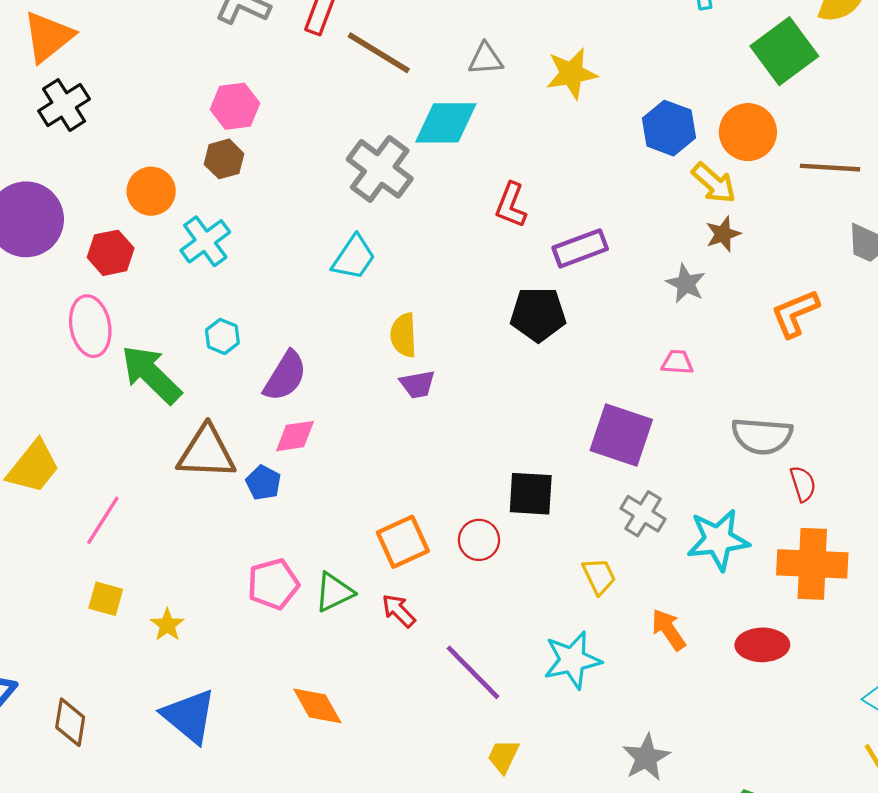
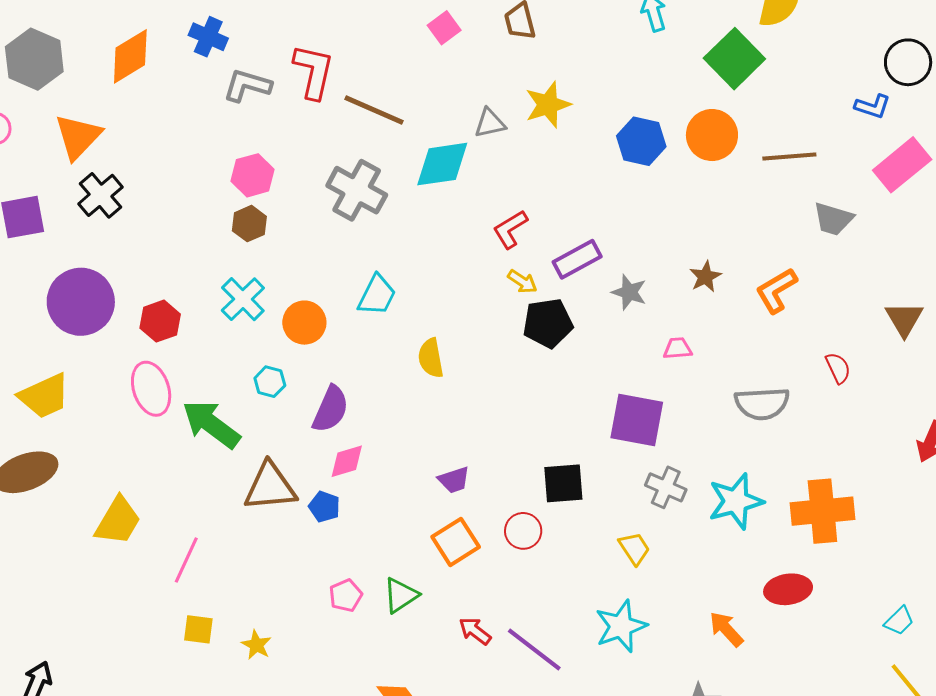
gray triangle: (486, 59) -> (490, 123), moved
gray cross: (380, 169) -> (357, 190), moved
yellow arrow: (714, 183) -> (522, 282), moved, size x0.7
orange circle: (151, 191) -> (304, 323), moved
red L-shape: (511, 205) -> (510, 229), turned 45
brown star: (723, 234) -> (705, 277), moved
gray star: (686, 284) -> (629, 292), moved
purple trapezoid: (417, 384) -> (454, 480), moved
red semicircle: (803, 484) -> (838, 368), moved
pink pentagon: (273, 584) -> (346, 596), size x0.7
red arrow: (399, 611) -> (475, 631), moved
orange arrow: (669, 630) -> (726, 629), moved

